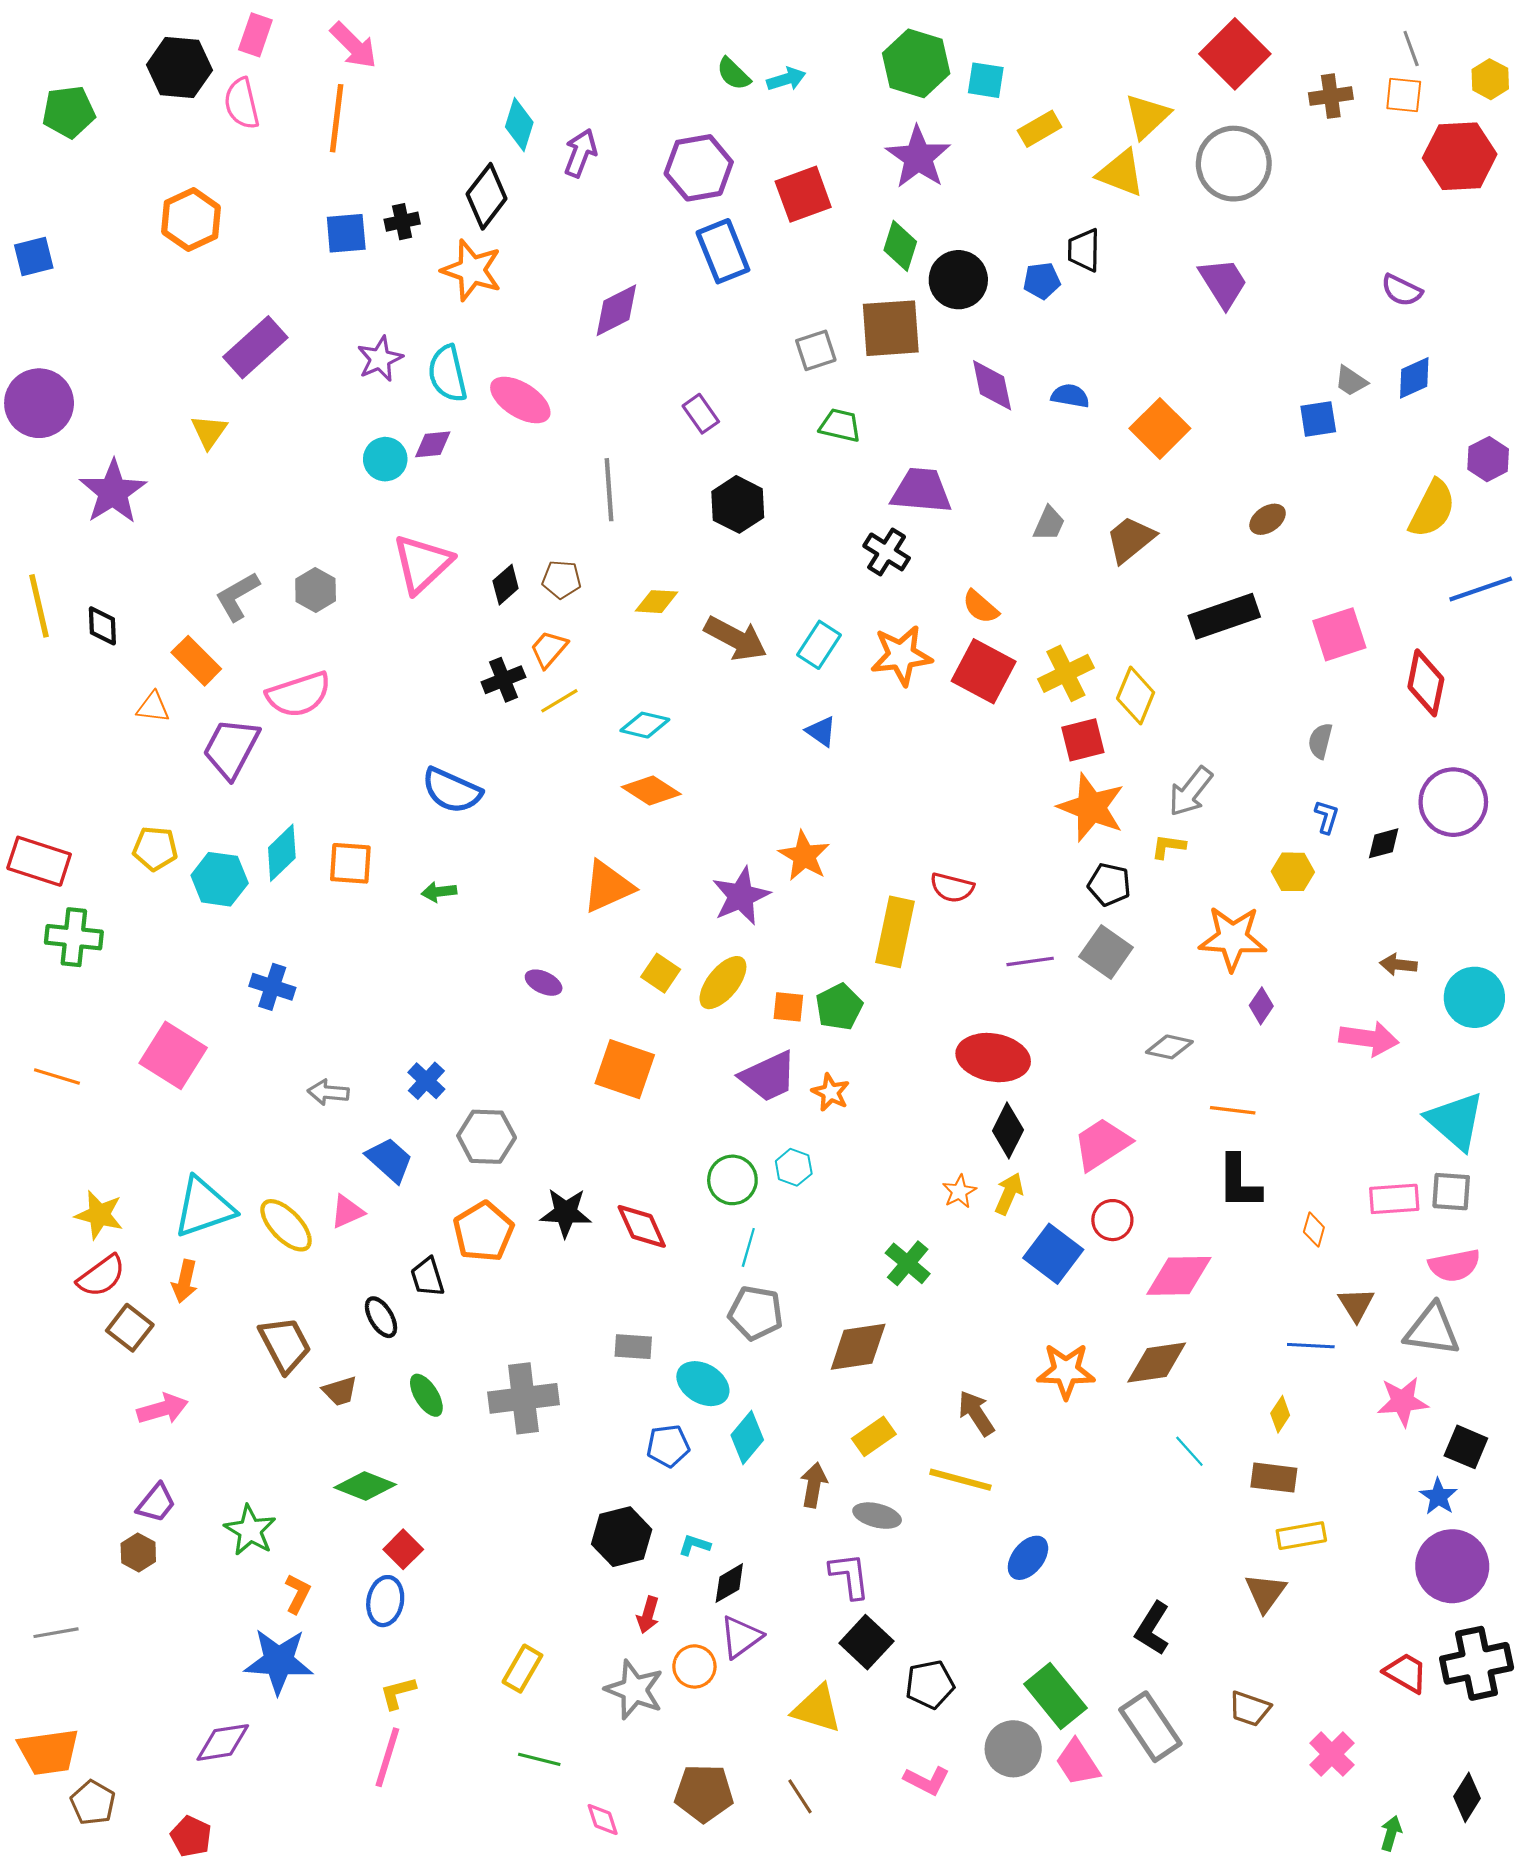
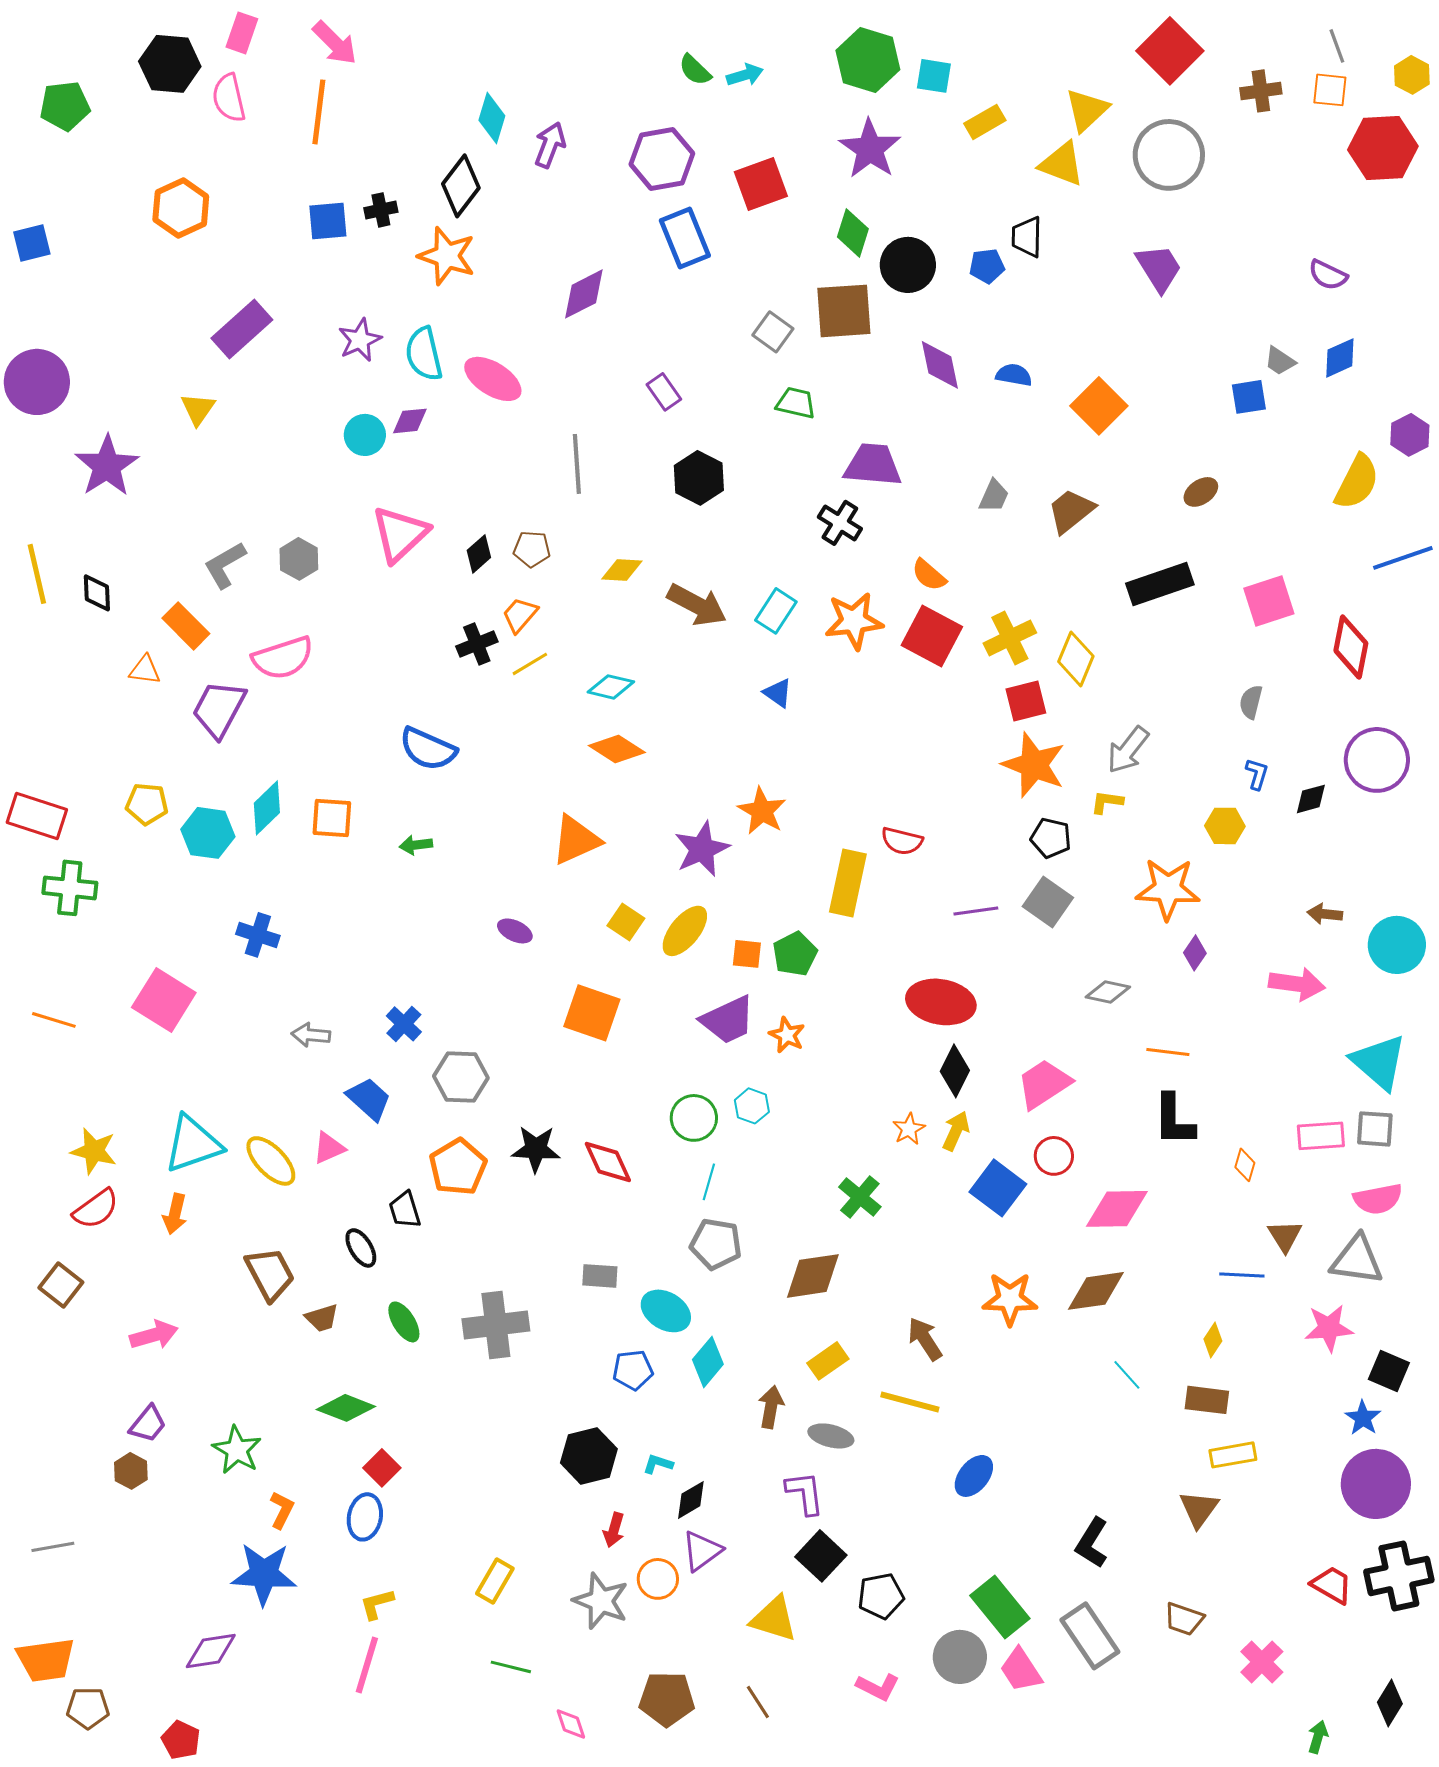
gray square: (816, 350) -> (773, 332), turned -36
brown square: (130, 1328) -> (61, 1285), moved
brown pentagon: (93, 1803) -> (88, 1708), turned -30

